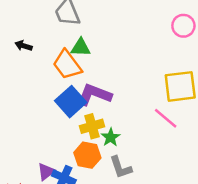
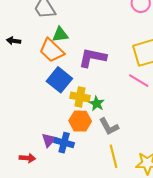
purple L-shape: (94, 95) -> (92, 58), moved
yellow cross: (92, 126) -> (80, 97), turned 36

